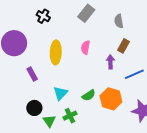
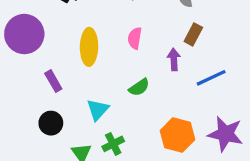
green semicircle: (89, 95) -> (139, 87), moved
orange hexagon: (111, 99) -> (177, 135), moved
black circle: (34, 108) -> (51, 123), moved

